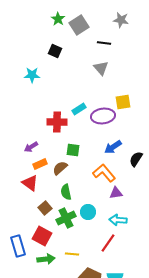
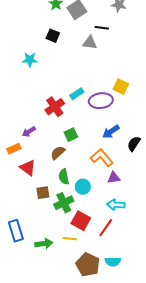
gray triangle: (101, 68) -> (90, 43), moved, turned -42
yellow square: (123, 102) -> (121, 87), turned 35
red cross: (57, 122) -> (55, 107), turned -36
green square: (73, 150) -> (71, 135), turned -32
orange rectangle: (40, 164) -> (14, 149), moved
brown square: (45, 208) -> (43, 193), turned 32
cyan circle: (88, 212) -> (83, 187), moved
red square: (42, 236) -> (81, 221), moved

